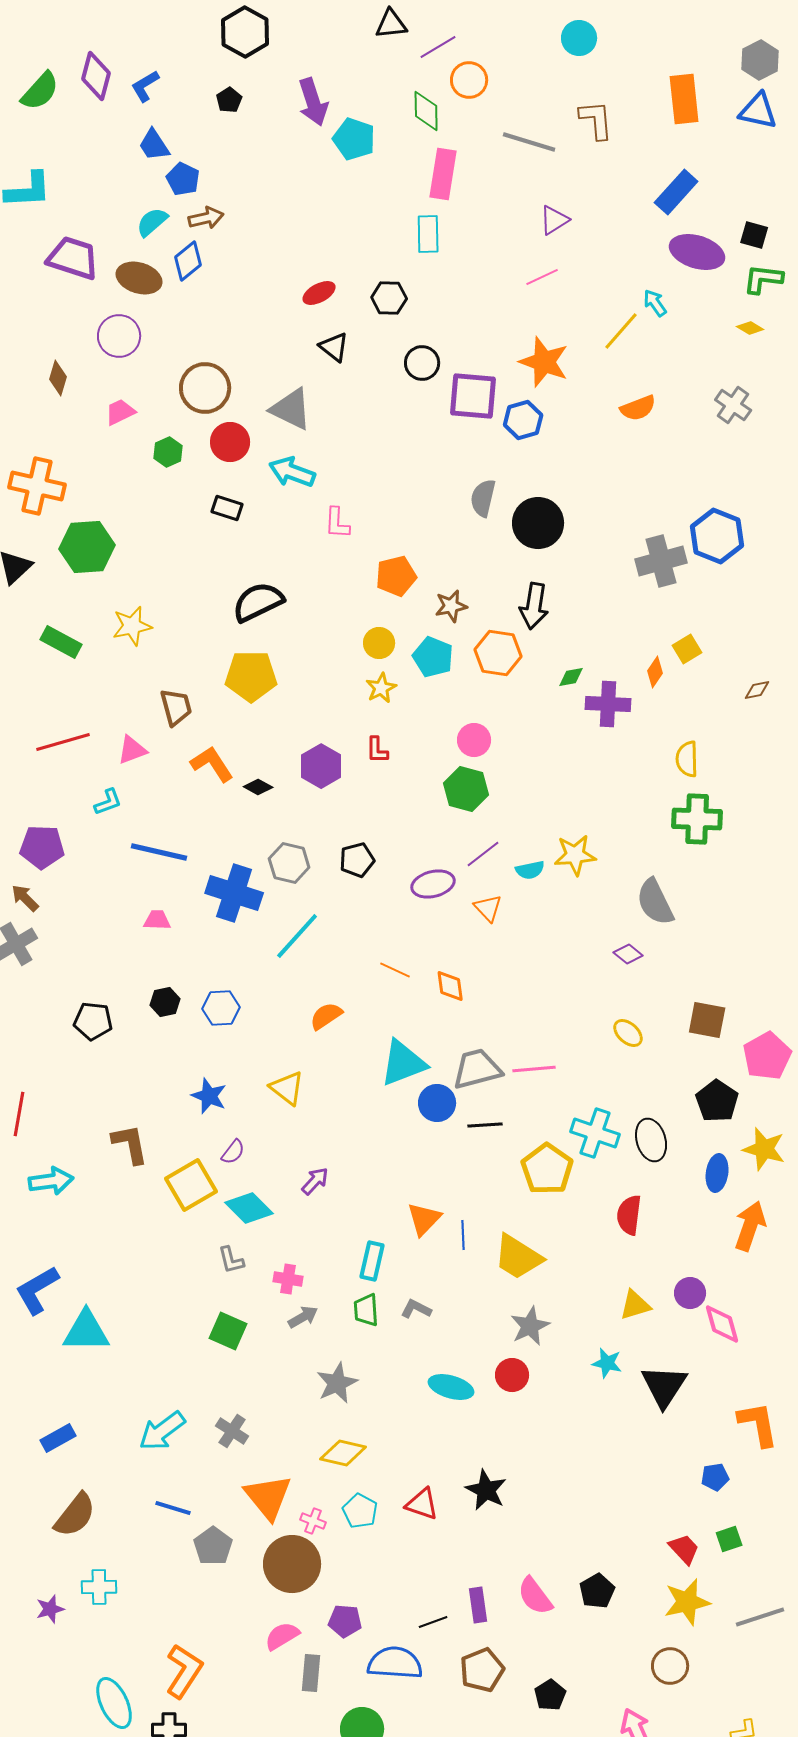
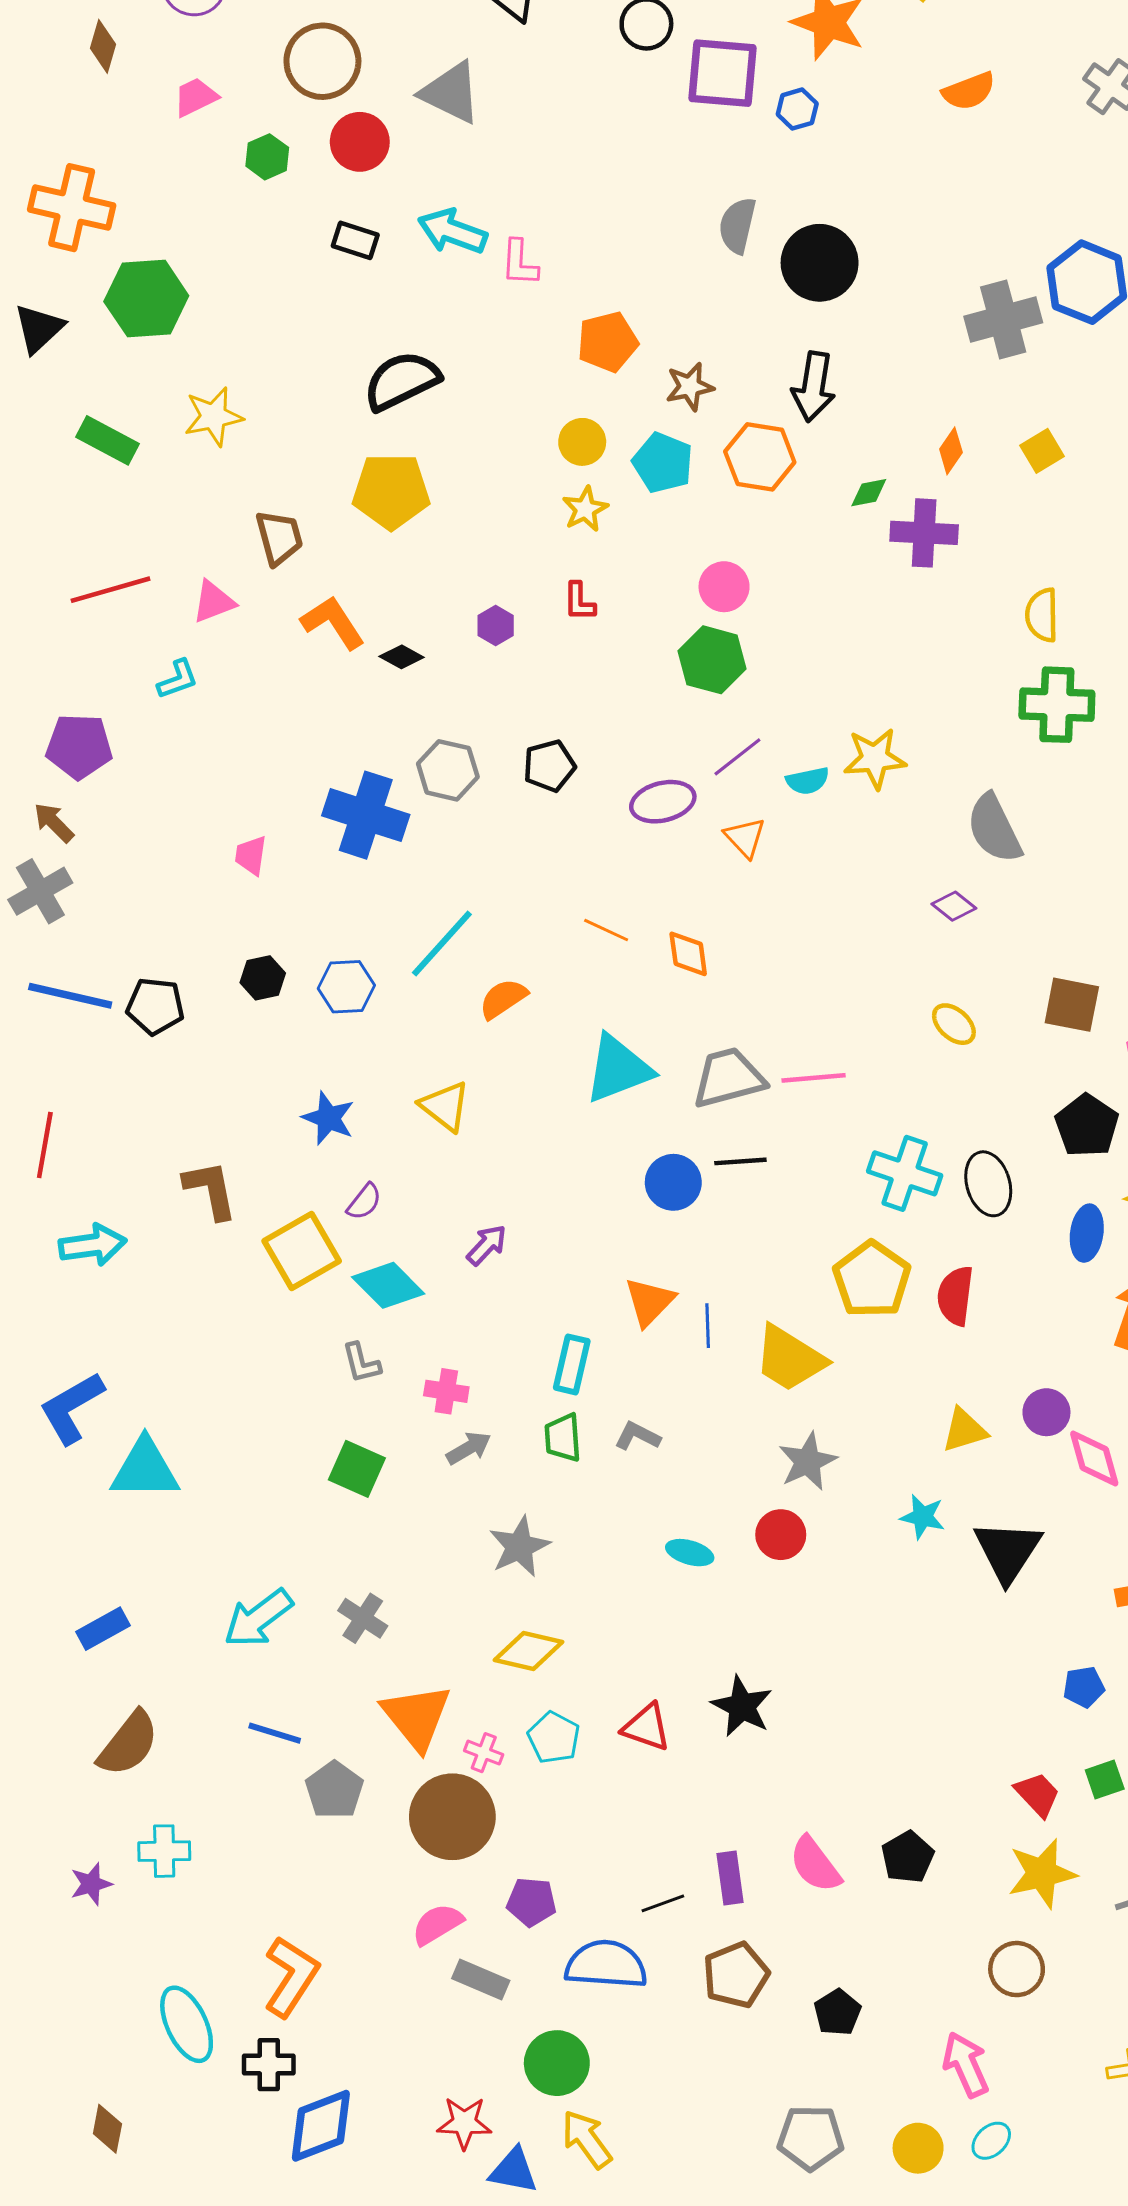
blue hexagon: (523, 420) -> (797, 109), size x0.7
cyan arrow: (292, 472) -> (452, 231), moved
orange diamond: (655, 672) -> (951, 451), moved
purple hexagon: (321, 766) -> (496, 626), size x0.6
blue line: (159, 852) -> (70, 996), moved
pink trapezoid: (157, 920) -> (251, 855), turned -84
cyan line: (297, 936) -> (442, 943), moved
blue circle: (437, 1103) -> (673, 1182), moved
yellow pentagon: (547, 1169) -> (872, 1279), moved
cyan ellipse: (451, 1387) -> (690, 1553), size x0.7
gray rectangle: (311, 1673) -> (481, 1979), turned -72

